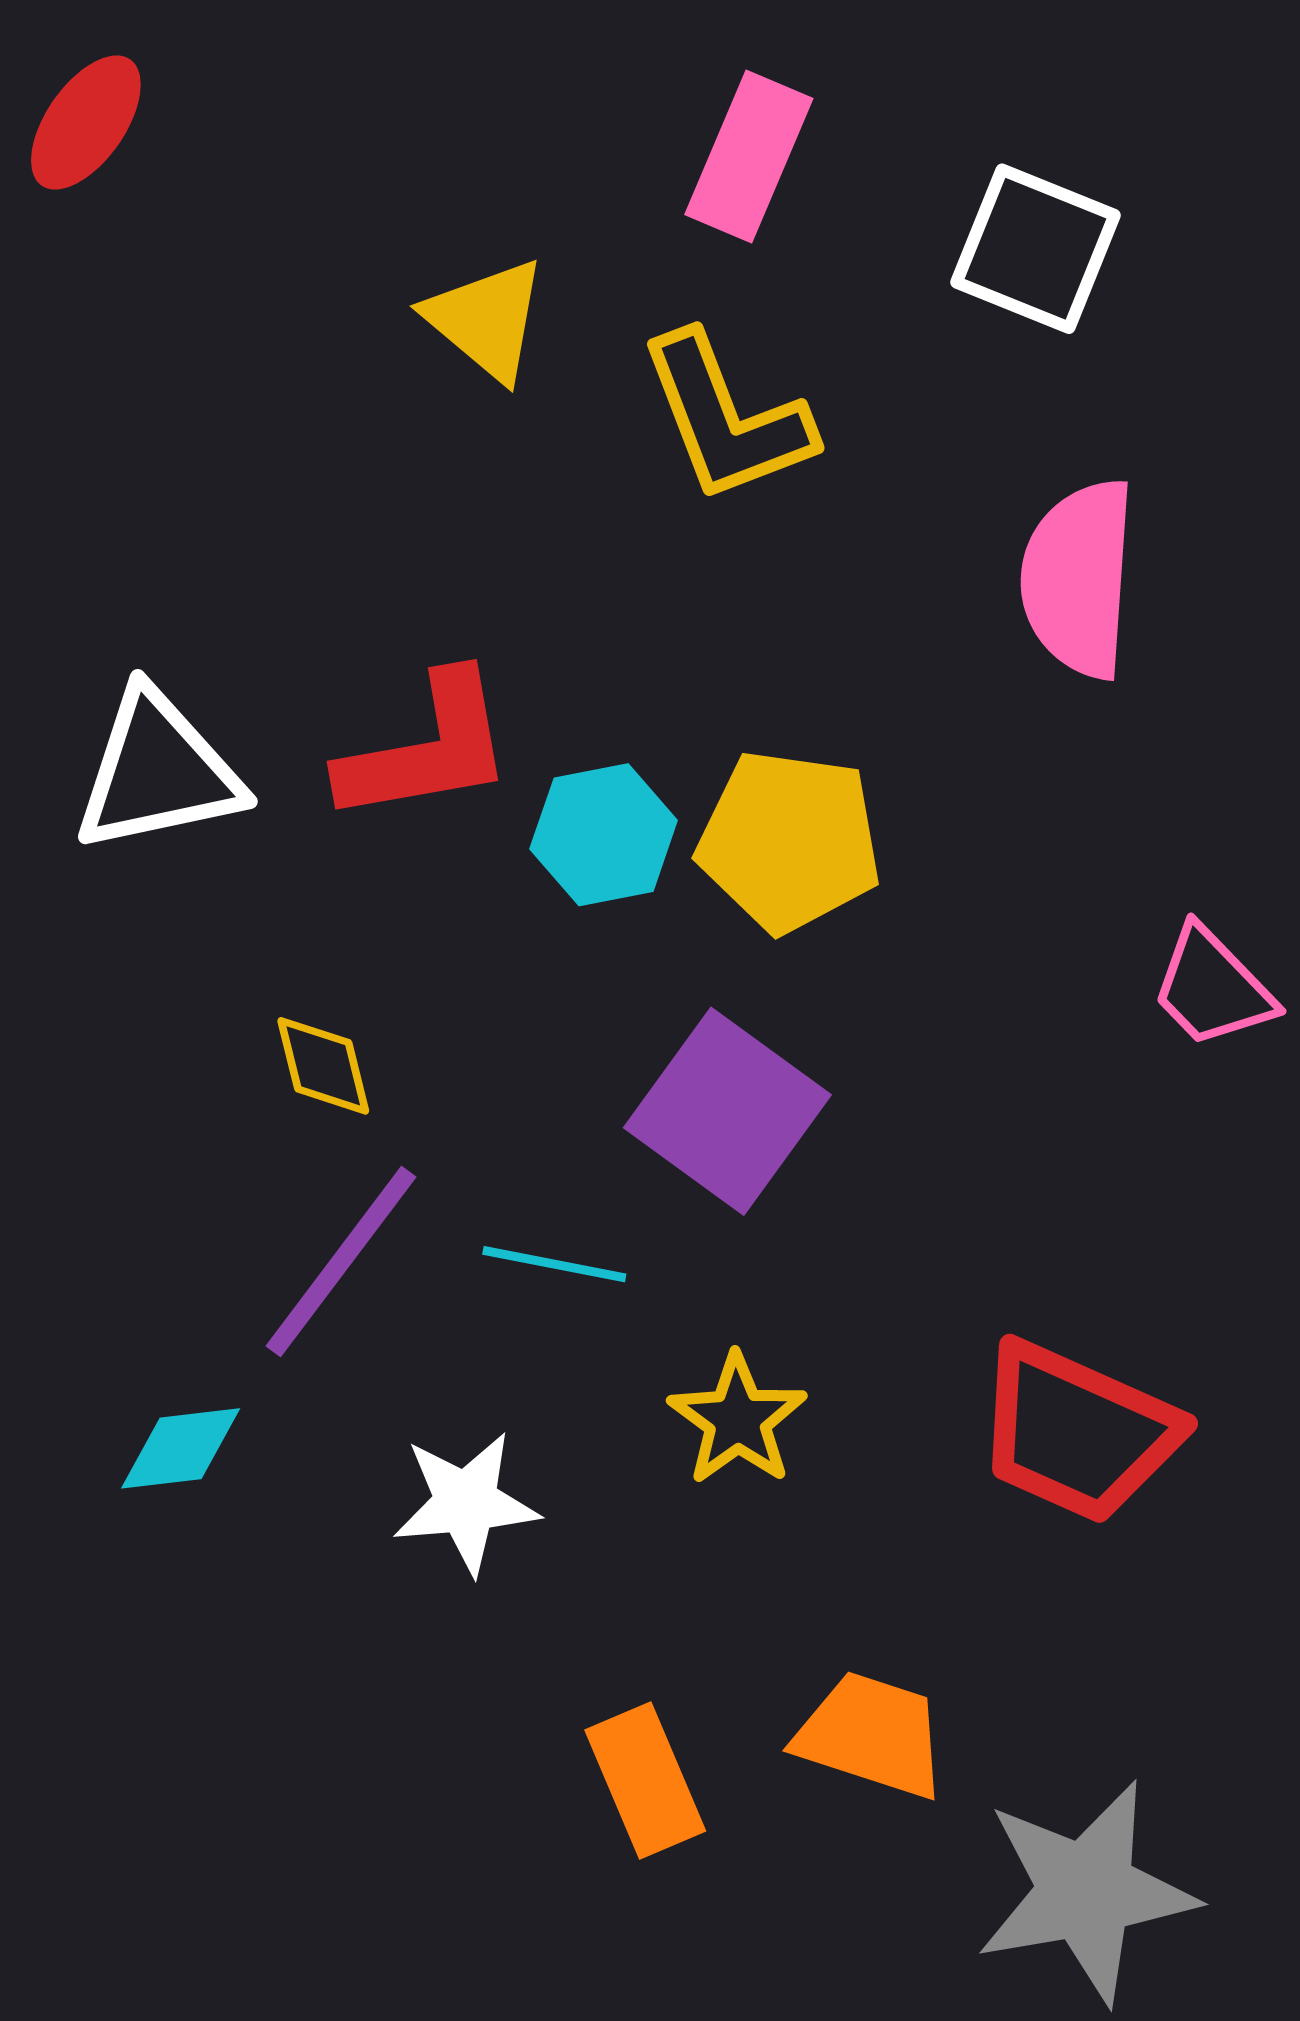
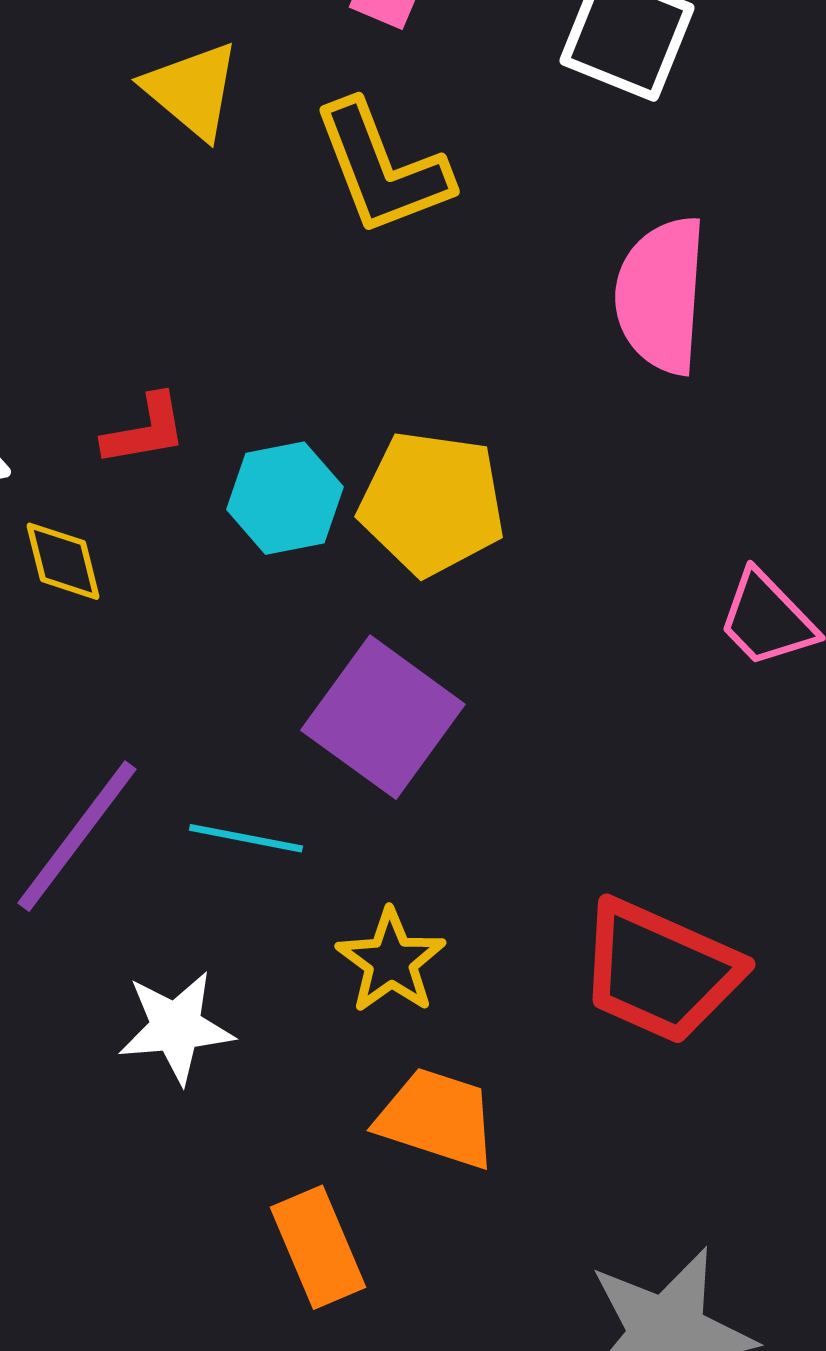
red L-shape: (427, 749) -> (145, 430), size x0.6
yellow diamond: (323, 1066) -> (63, 561), moved
orange trapezoid: (871, 1735) -> (437, 1118), moved

